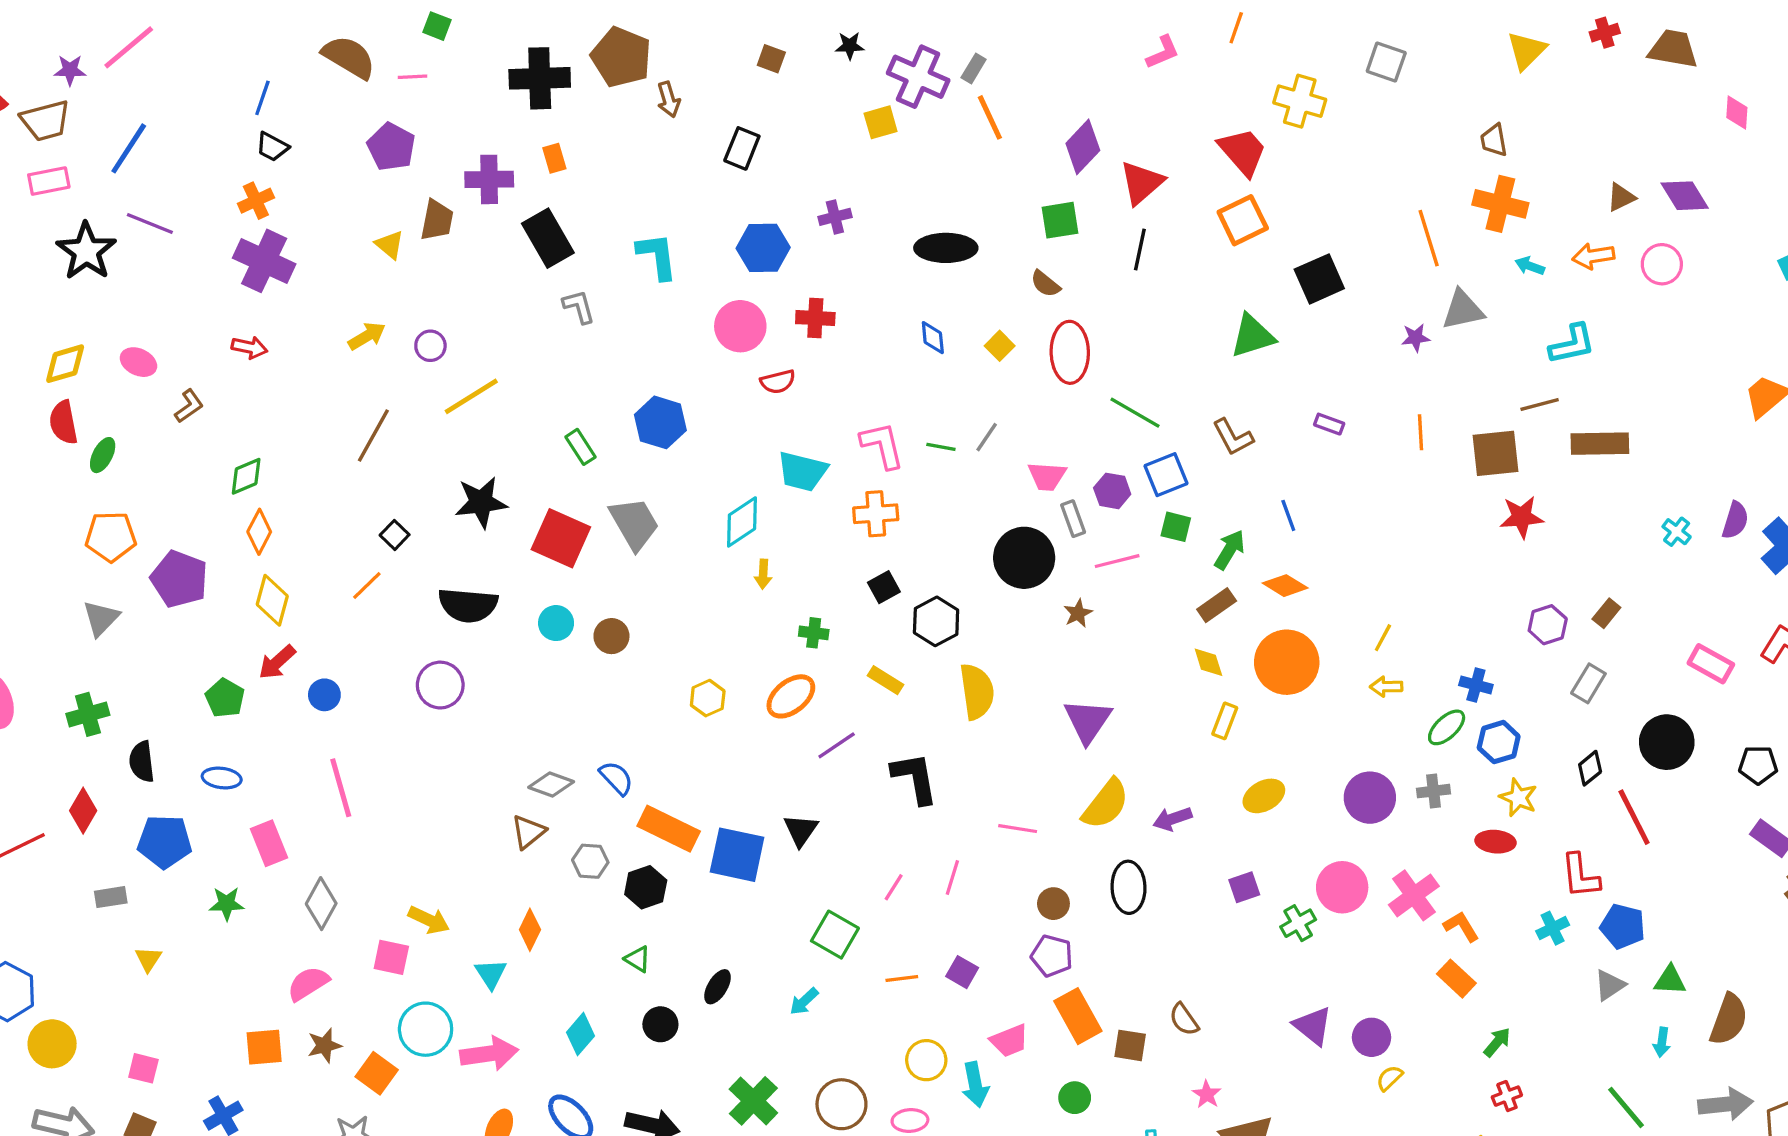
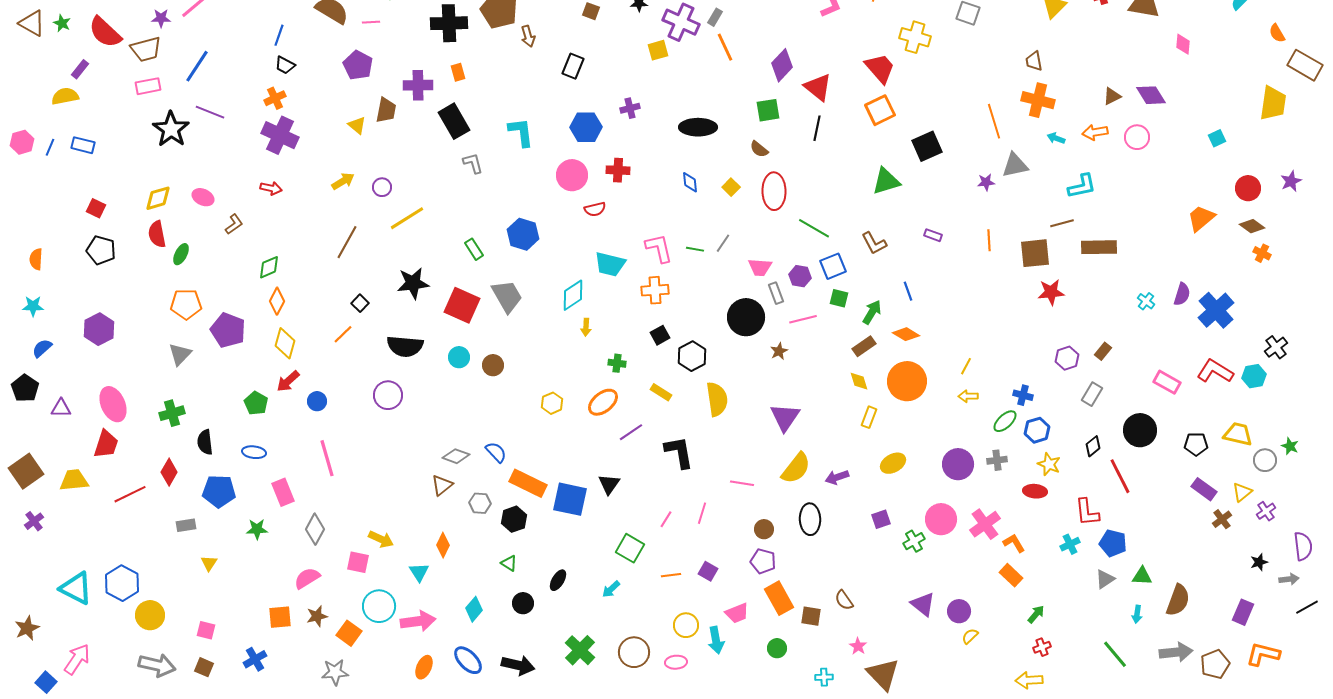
red triangle: (1142, 183) -> (818, 87), turned -40

